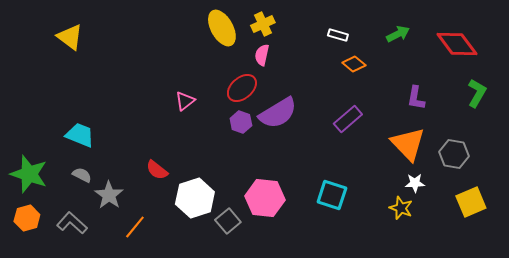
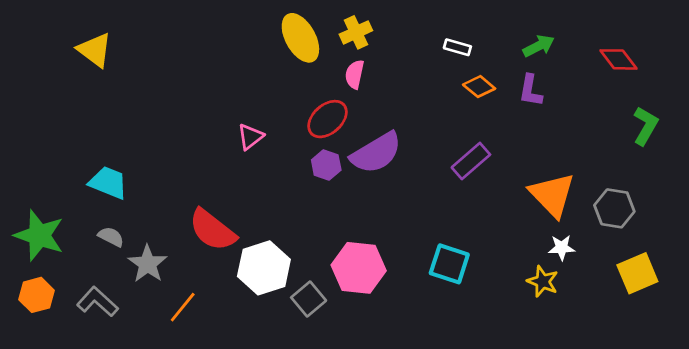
red diamond: (457, 44) -> (618, 59), size x0.7
purple L-shape: (416, 98) -> (530, 91), moved
red semicircle: (157, 170) -> (212, 230), size x1.6

